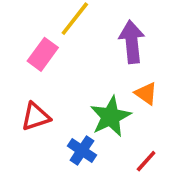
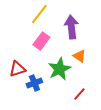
pink rectangle: (43, 54) -> (41, 41), moved
blue cross: (82, 150) -> (34, 83), moved, turned 35

